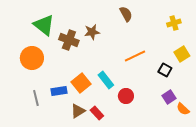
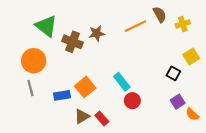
brown semicircle: (126, 14) -> (160, 15), moved
orange line: (135, 56) -> (136, 26), moved
cyan rectangle: (106, 80) -> (122, 82), moved
gray line: (36, 98) -> (30, 88), moved

